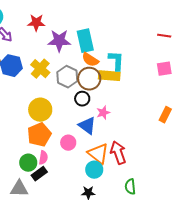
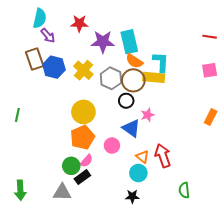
orange triangle: (98, 154) -> (142, 157), size x0.6
pink semicircle: (43, 158) -> (86, 161), turned 32
green semicircle: (130, 187) -> (184, 190), moved

